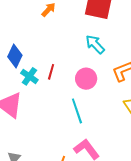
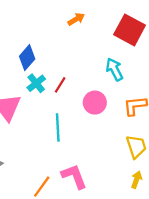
cyan line: (77, 111) -> (58, 127), moved

